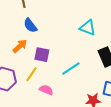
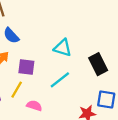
cyan triangle: (88, 28) -> (63, 48), moved

